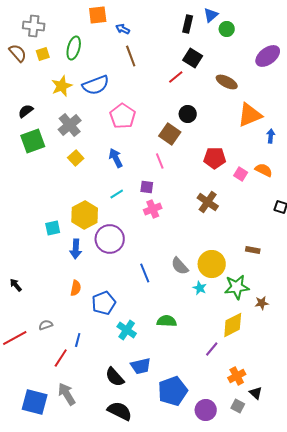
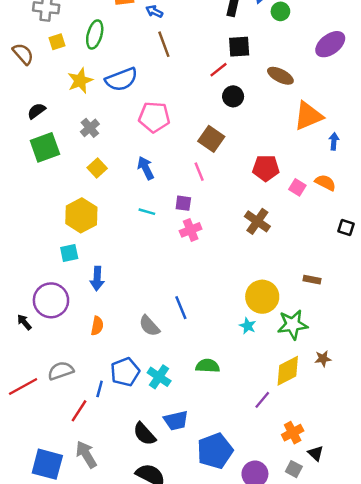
brown semicircle: (18, 53) -> (23, 54), moved
black square: (193, 58) -> (239, 47), turned -36
black circle: (188, 114) -> (233, 96), moved
pink pentagon: (123, 116) -> (154, 117), turned -30
gray cross: (70, 125) -> (90, 128), size x0.7
cyan line: (117, 194) -> (147, 212), turned 48
yellow hexagon: (85, 215) -> (81, 215), moved
purple circle: (110, 239) -> (51, 300), moved
gray semicircle: (180, 266) -> (149, 326), moved
blue pentagon: (104, 303) -> (125, 372), moved
brown star: (262, 303) -> (323, 359), moved
gray semicircle: (46, 325) -> (61, 371), size x1.5

